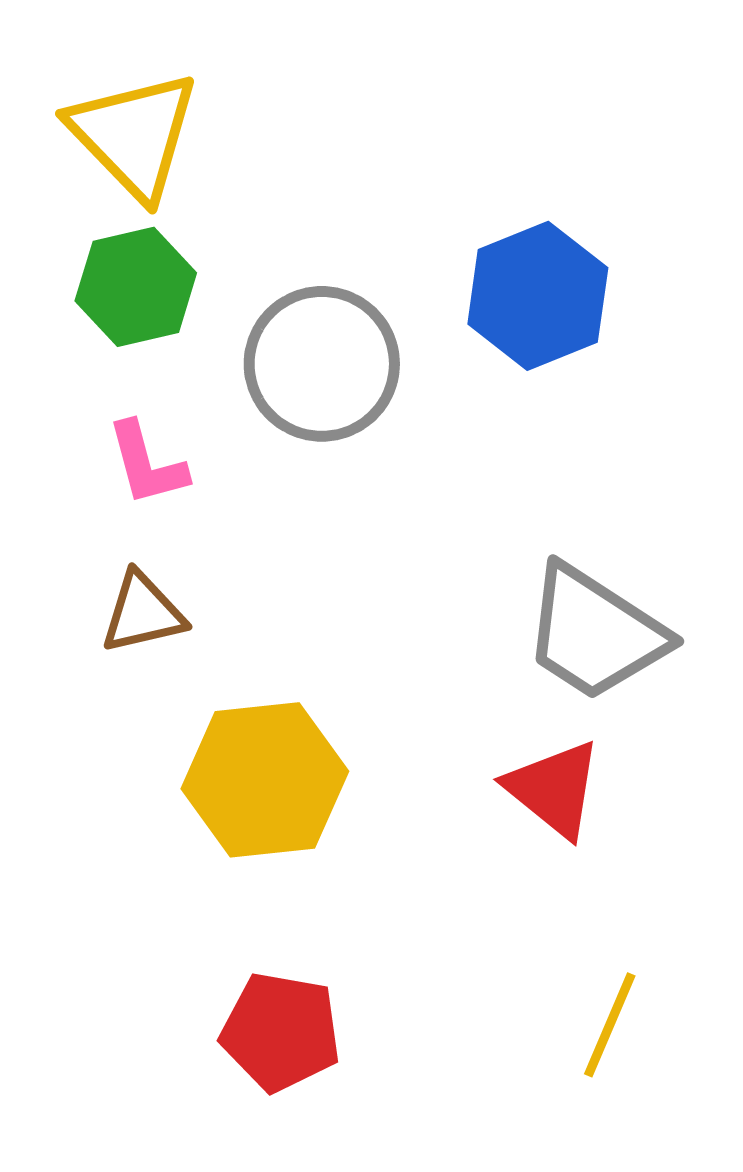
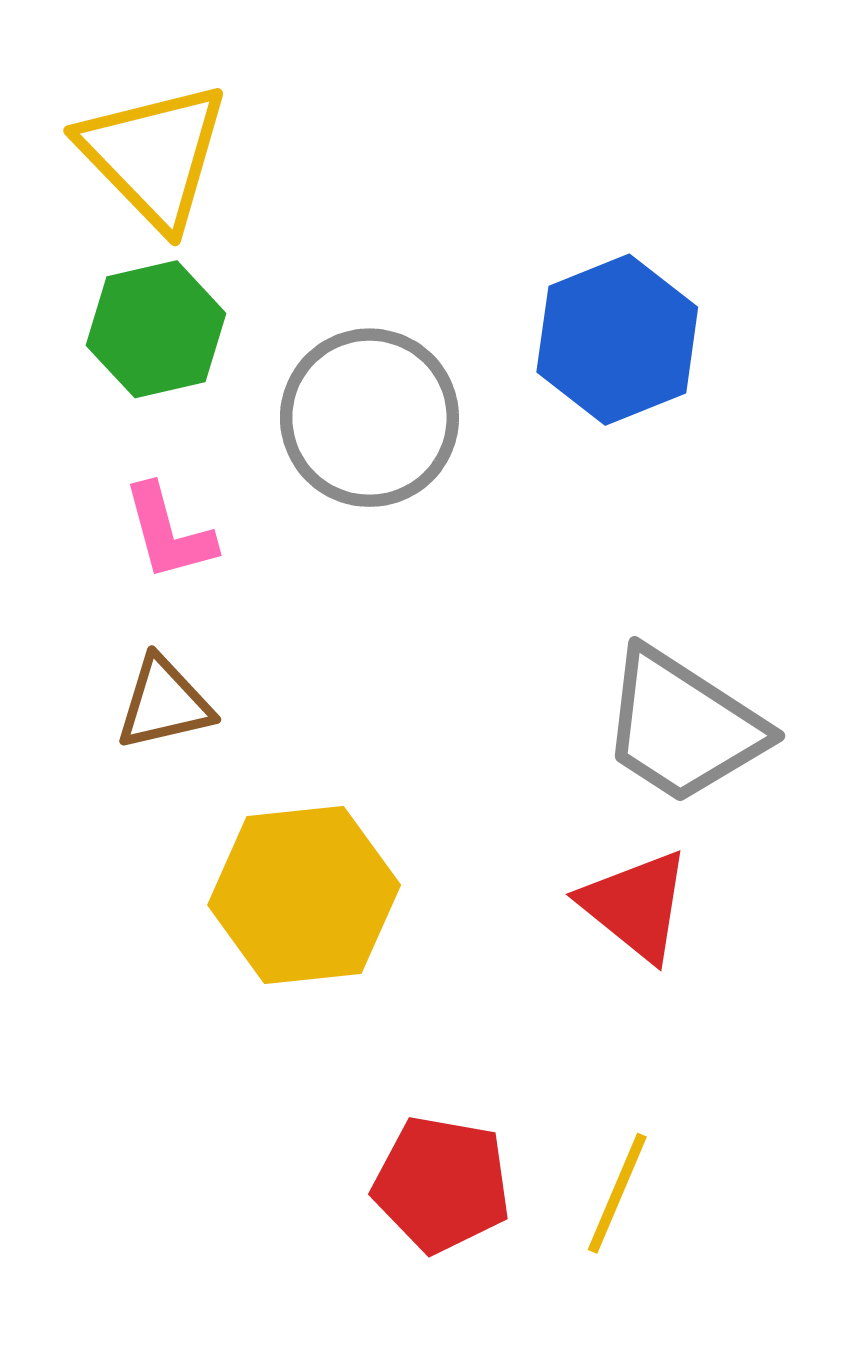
yellow line: (610, 1025) -> (617, 1193), moved
red pentagon: (281, 1032) -> (442, 1184), moved

